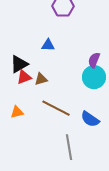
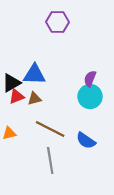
blue triangle: (48, 45) -> (34, 74), moved, size x1.6
gray line: (69, 147) -> (50, 160), moved

